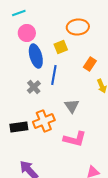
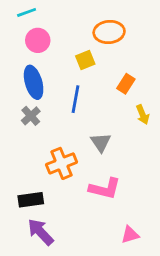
blue ellipse: (36, 56) -> (34, 82), moved
gray cross: (34, 87) -> (31, 116), moved
black rectangle: (19, 127) -> (31, 200), moved

